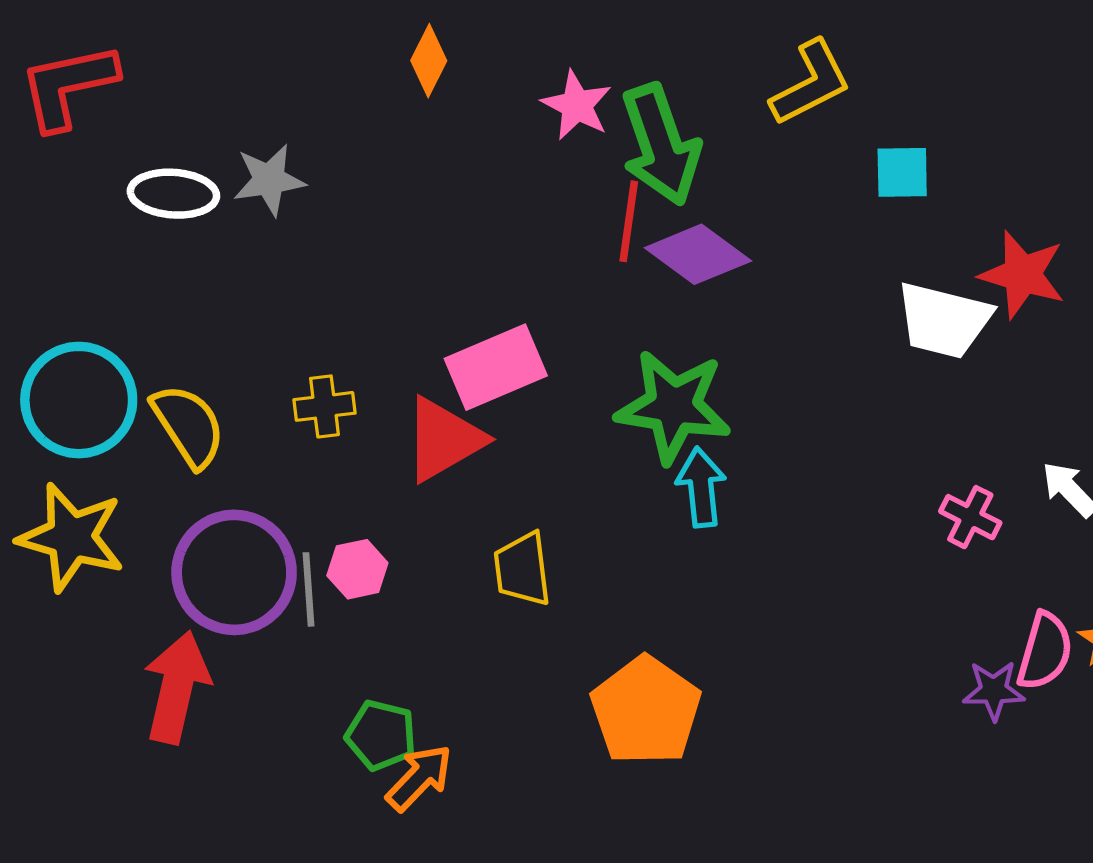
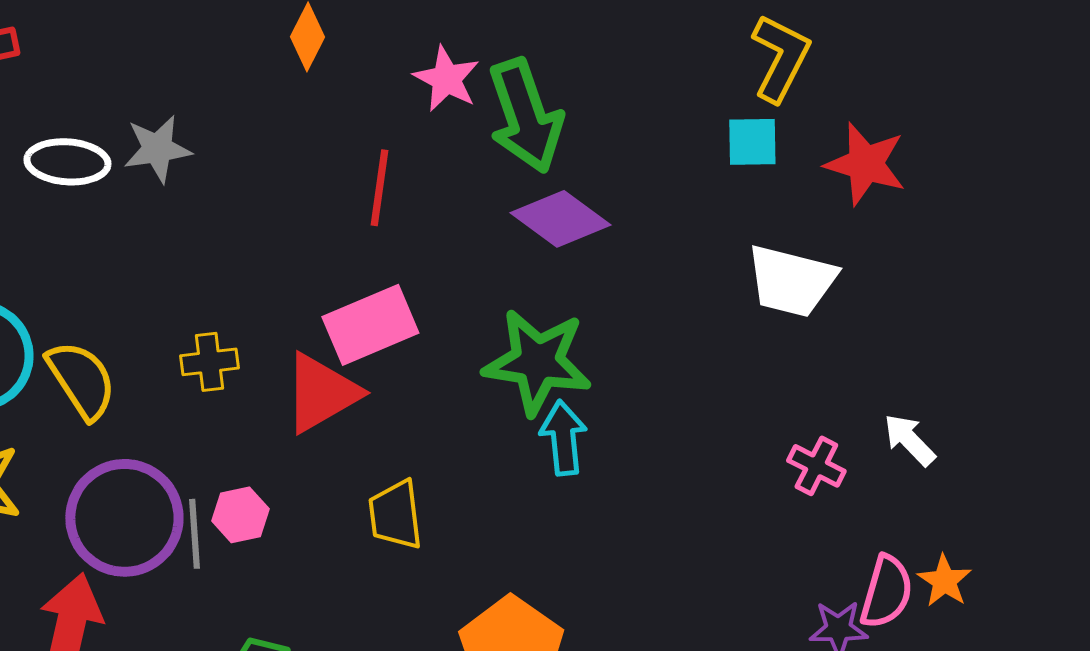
yellow L-shape: (811, 83) -> (780, 58), moved, turned -36
red line: (629, 221) -> (379, 188), moved
red star: (1022, 274) -> (865, 164), moved

